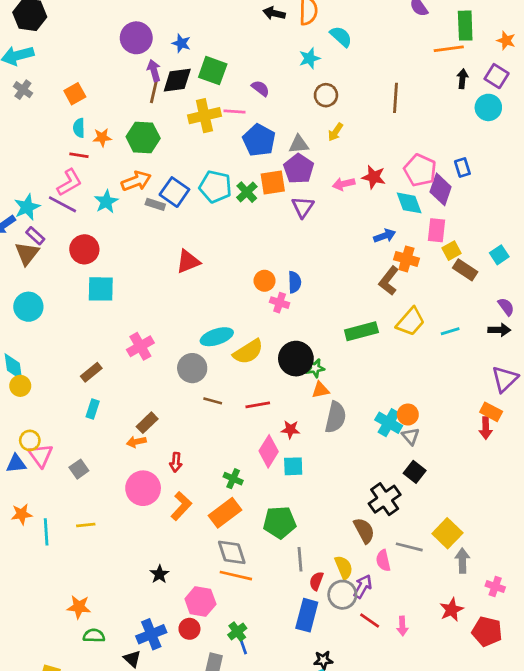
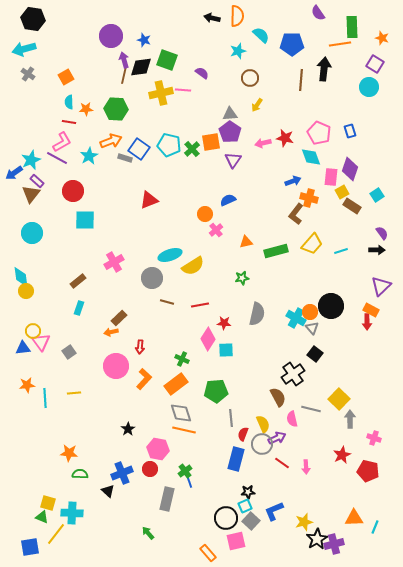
black arrow: (462, 79) -> (324, 69), moved, size x1.6
blue pentagon: (259, 140) -> (292, 44), moved, turned -30
purple diamond: (441, 189) -> (350, 169), moved
blue semicircle: (295, 282) -> (228, 200), moved, turned -112
pink cross: (280, 303) -> (216, 230), turned 32
black circle: (296, 359) -> (331, 306), moved
orange triangle: (320, 390) -> (246, 242), moved
purple arrow: (363, 586) -> (277, 438), turned 36

